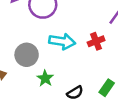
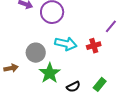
green star: (45, 78) -> (50, 73), size x1.5

